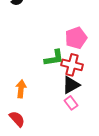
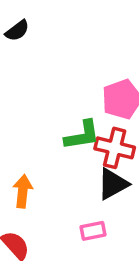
pink rectangle: (71, 103) -> (93, 231), moved, turned -64

